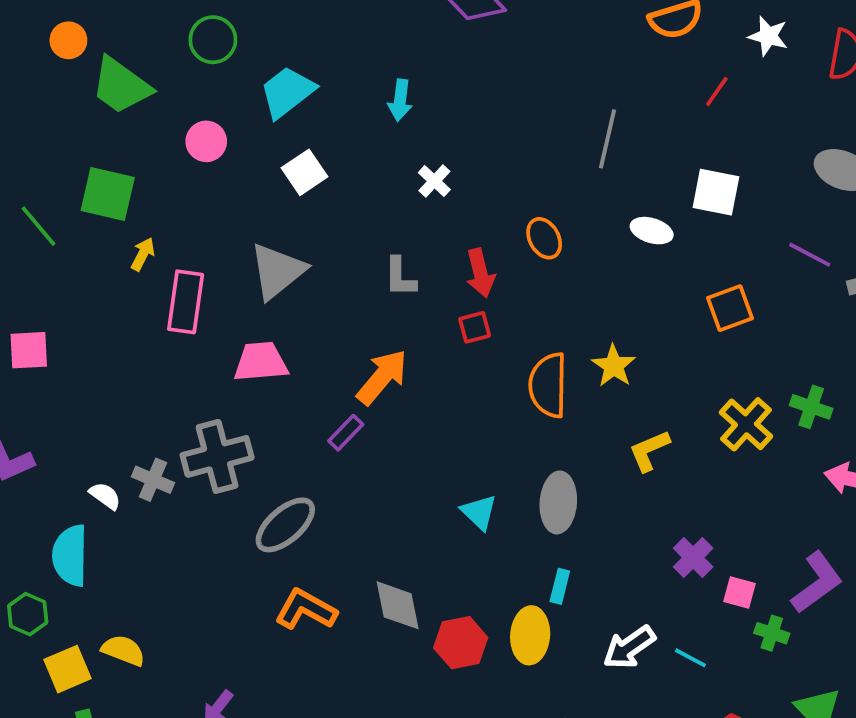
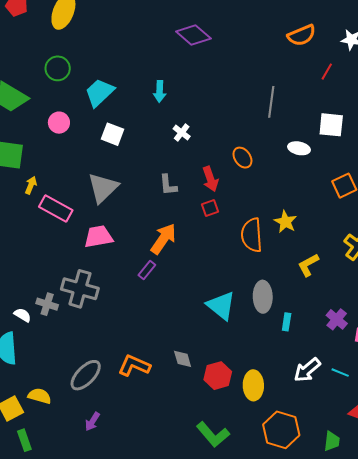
white square: (304, 172) -> (112, 134), turned -30
pink rectangle: (186, 302) -> (56, 208), turned -64
gray cross: (217, 456) -> (80, 289), turned 36
cyan triangle: (479, 512) -> (221, 306), size x1.5
gray ellipse: (285, 525) -> (86, 375), moved
cyan rectangle: (560, 586) -> (287, 322), moved
gray diamond: (398, 605) -> (183, 359), size x0.7
yellow ellipse: (530, 635) -> (253, 385), moved

